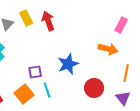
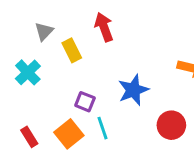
yellow rectangle: (26, 18) -> (72, 50), moved
purple square: (35, 72) -> (85, 102), turned 32

